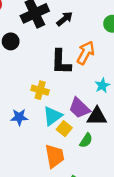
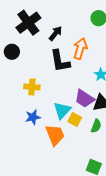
black arrow: (65, 19) -> (55, 33), moved
yellow cross: (40, 90) -> (32, 87), moved
orange trapezoid: (55, 156) -> (55, 135), moved

